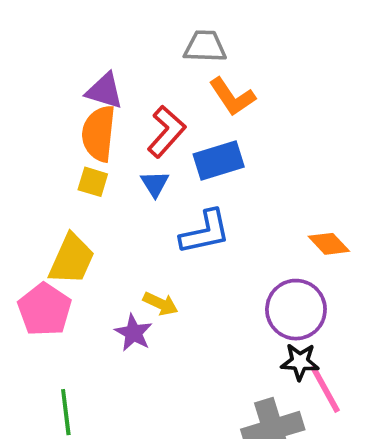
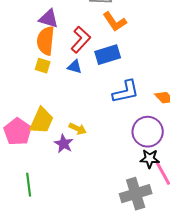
blue triangle: (155, 184) -> (75, 67), turned -42
blue L-shape: (205, 232) -> (126, 92), moved
yellow trapezoid: (72, 259) -> (42, 121), moved

